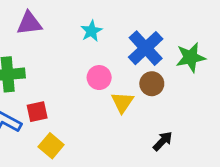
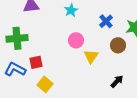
blue cross: (146, 48) -> (106, 21), size x0.6
brown circle: (152, 84) -> (118, 45), moved

